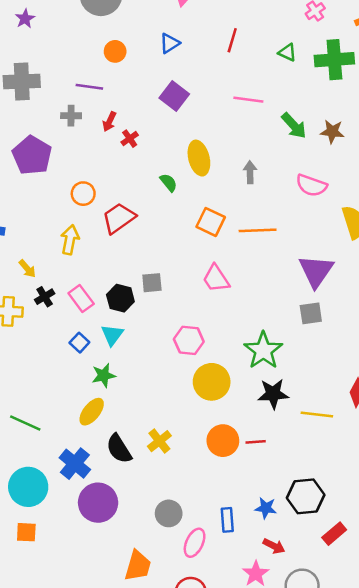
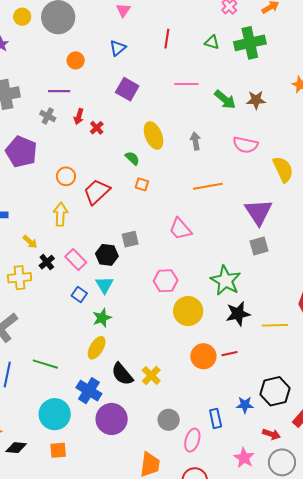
gray cross: (71, 116) -> (48, 116), turned 35
orange square: (211, 222) -> (142, 184), moved, size x0.6
yellow cross: (159, 441) -> (151, 376), moved
red arrow: (274, 546) -> (271, 434), moved

